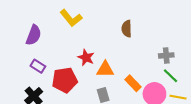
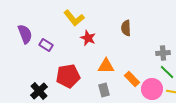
purple semicircle: (34, 35) -> (25, 34), moved, turned -42
red star: (86, 58) -> (88, 38), moved
purple rectangle: (38, 66) -> (46, 45), moved

